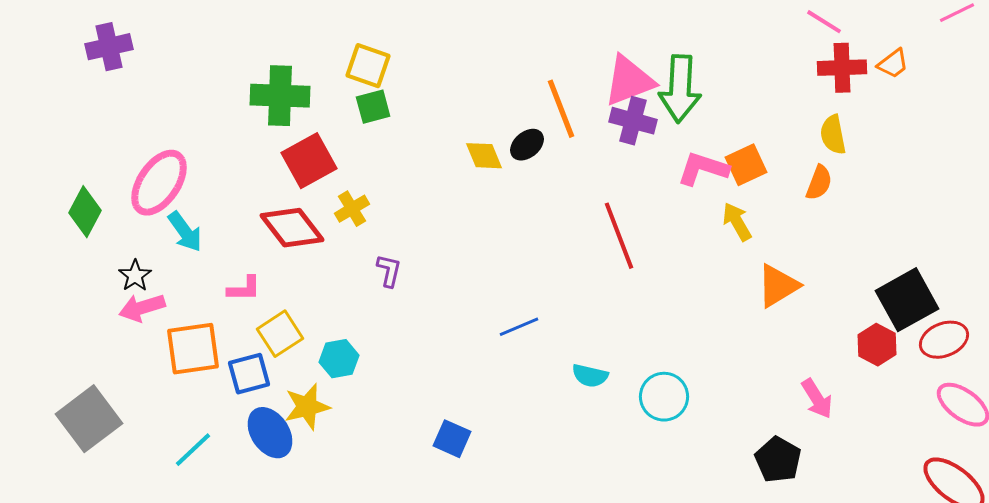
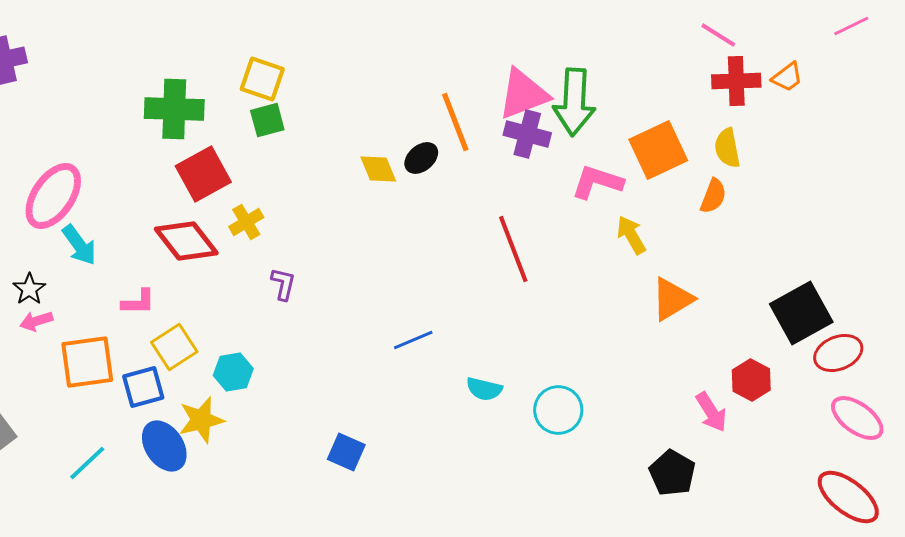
orange square: (746, 165) -> (658, 150), moved, size x1.4
pink arrow: (142, 308) -> (36, 321), size x0.7
red hexagon: (877, 345) -> (751, 380), moved

